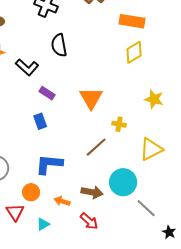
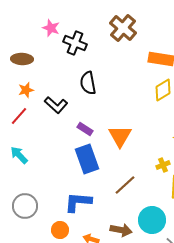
purple rectangle: (47, 93) -> (85, 129), moved
blue rectangle: (40, 121) -> (87, 159), moved, size x1.8
yellow cross: (119, 124) -> (163, 165), moved, turned -32

